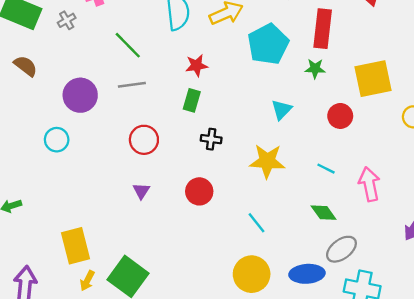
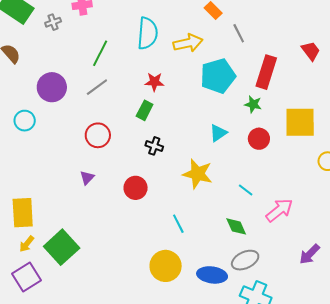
green line: (128, 45) -> (100, 53), turned 60
gray line: (132, 85) -> (97, 87), turned -40
red circle: (340, 116) -> (259, 139), moved
pink arrow: (369, 184) -> (279, 210), turned 52

